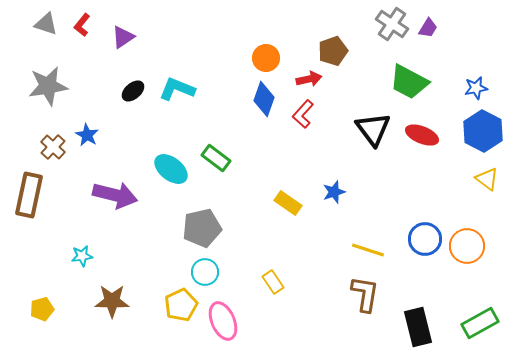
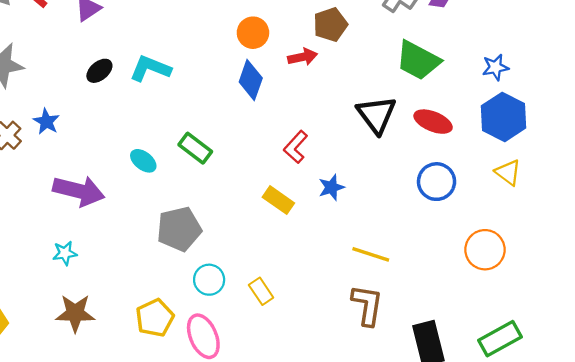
red L-shape: (303, 114) -> (296, 147), moved
cyan ellipse: (171, 169) -> (143, 161), size x0.7
blue circle: (425, 239) -> (437, 182), moved
cyan star: (82, 256) -> (65, 253), moved
cyan circle: (205, 272) -> (209, 280), moved

